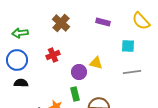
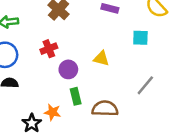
purple circle: (79, 72) -> (68, 69), moved
gray line: (132, 72) -> (145, 85), moved, turned -42

